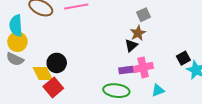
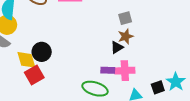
gray square: (144, 15) -> (125, 18), moved
black square: (183, 58) -> (158, 87), moved

